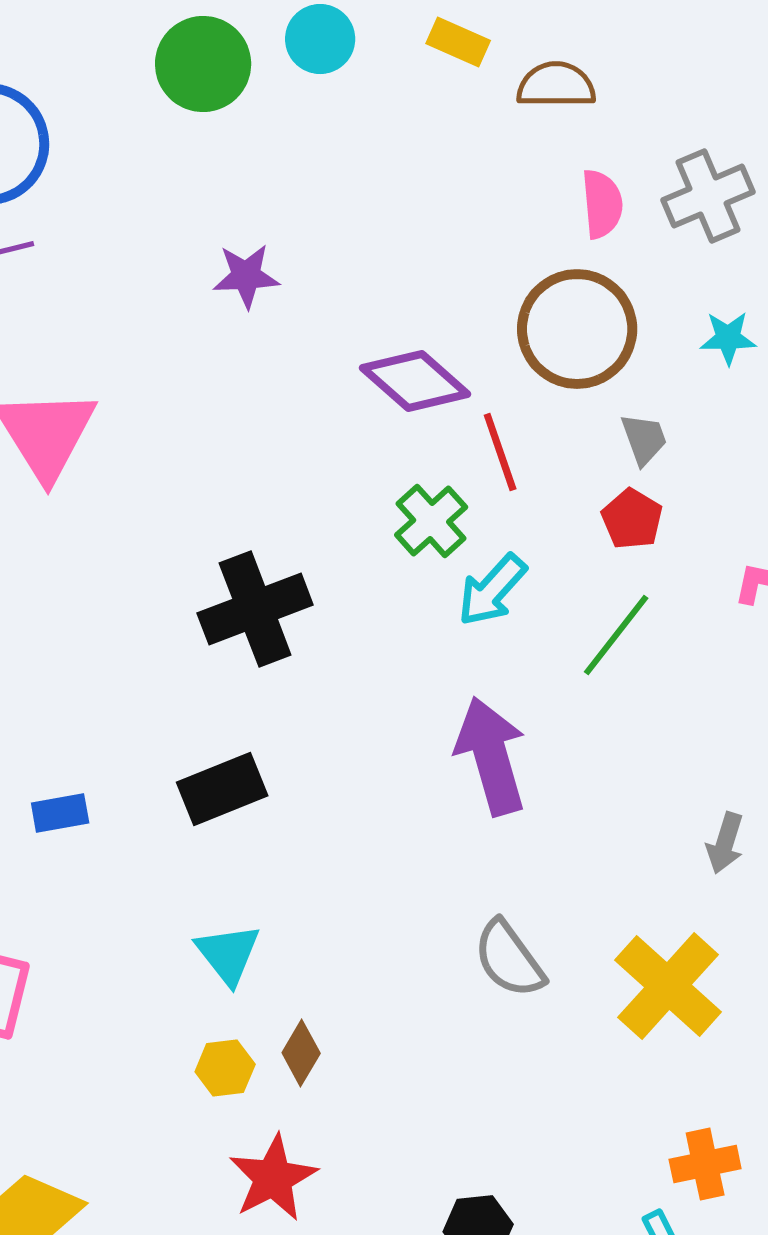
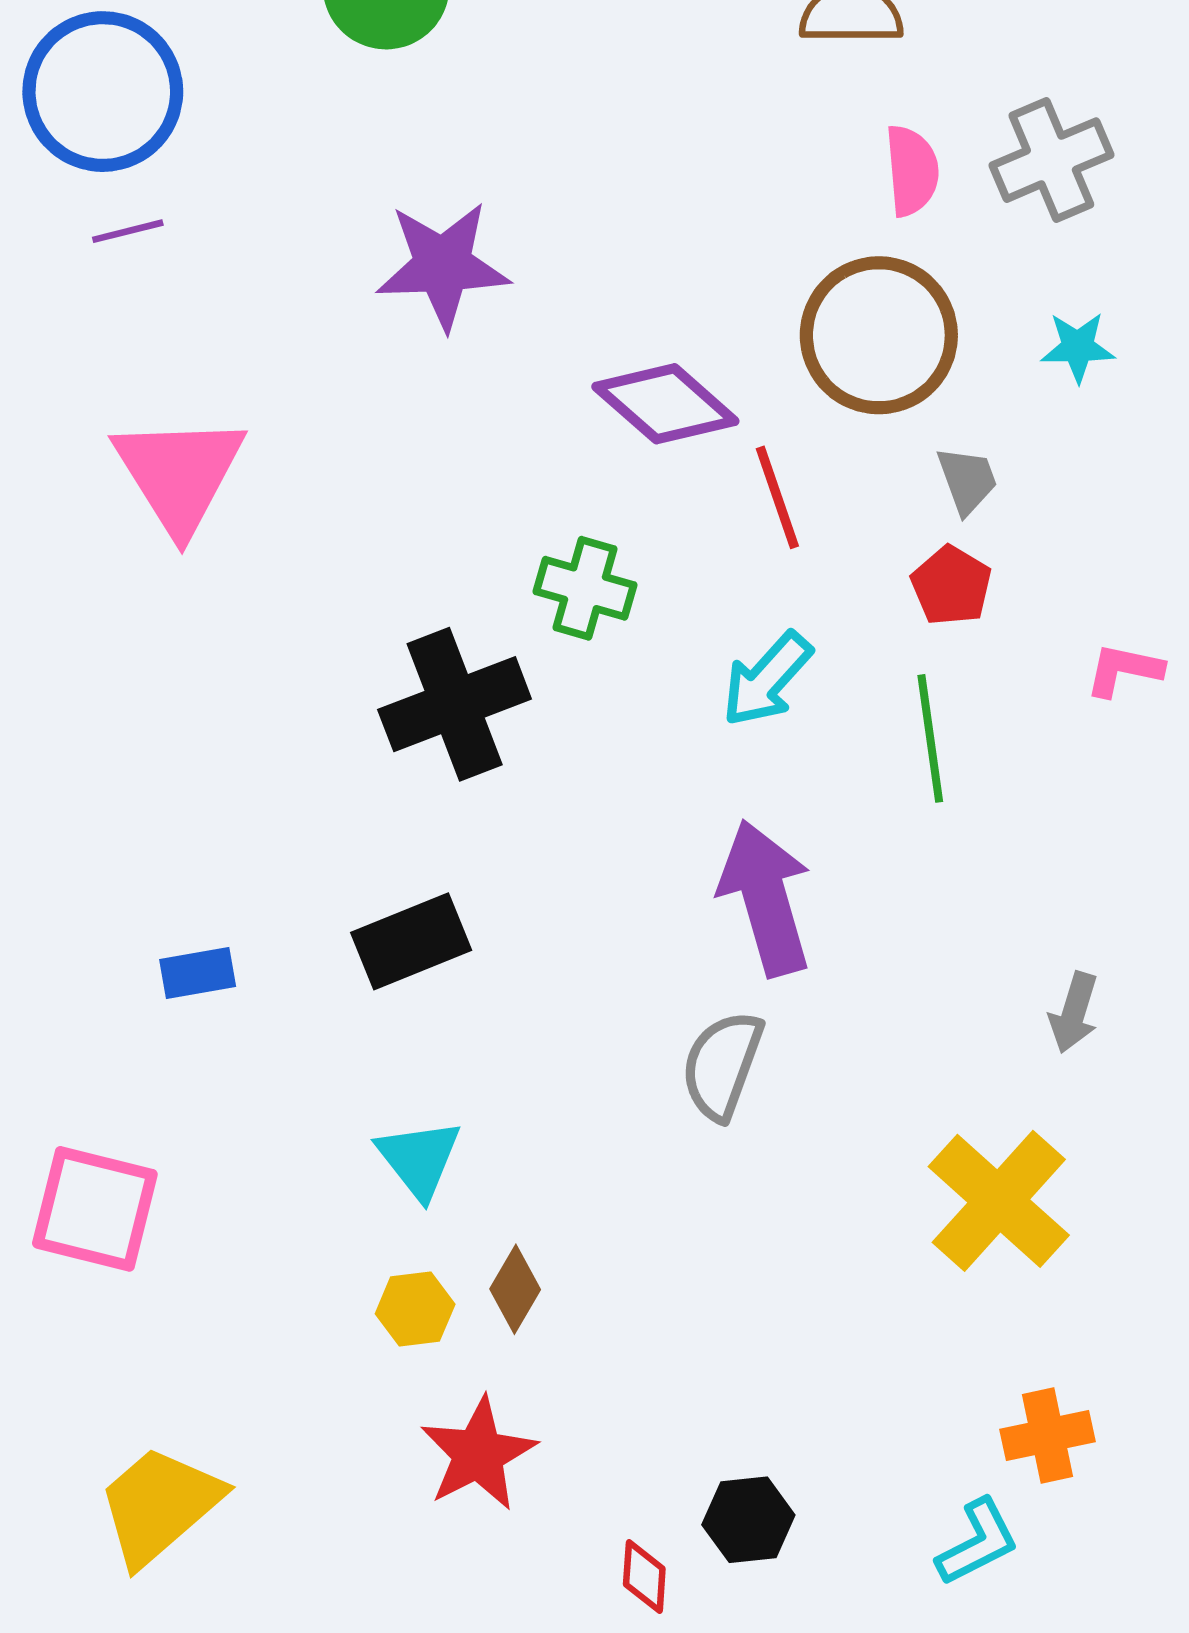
purple star: (246, 276) -> (443, 265), size x1.5
green cross: (431, 521) -> (585, 588), moved, turned -32
green line: (616, 635) -> (930, 738), turned -46
gray semicircle: (509, 959) -> (722, 1065), moved, turned 56

